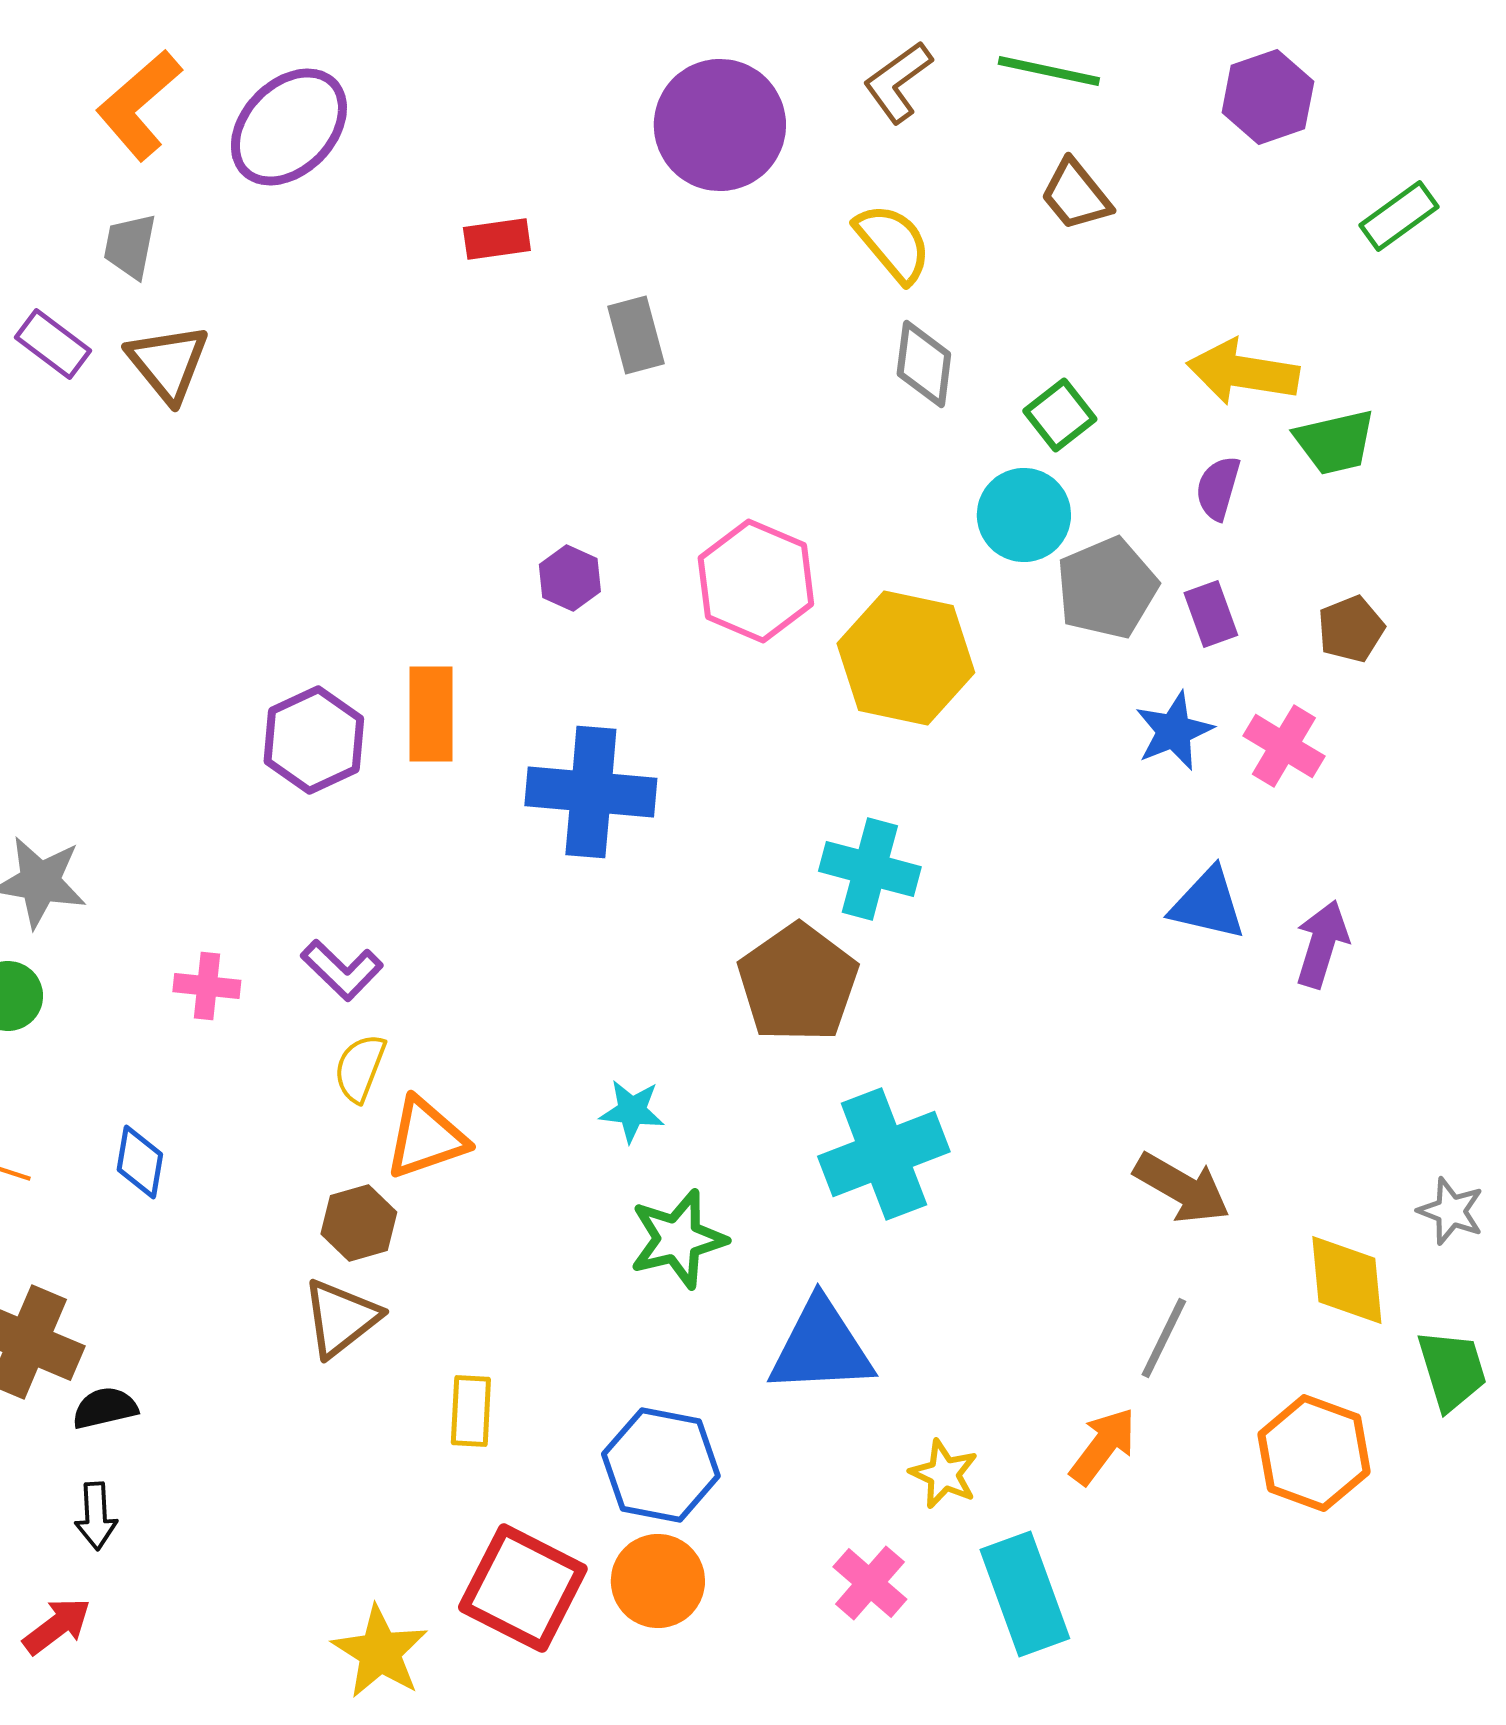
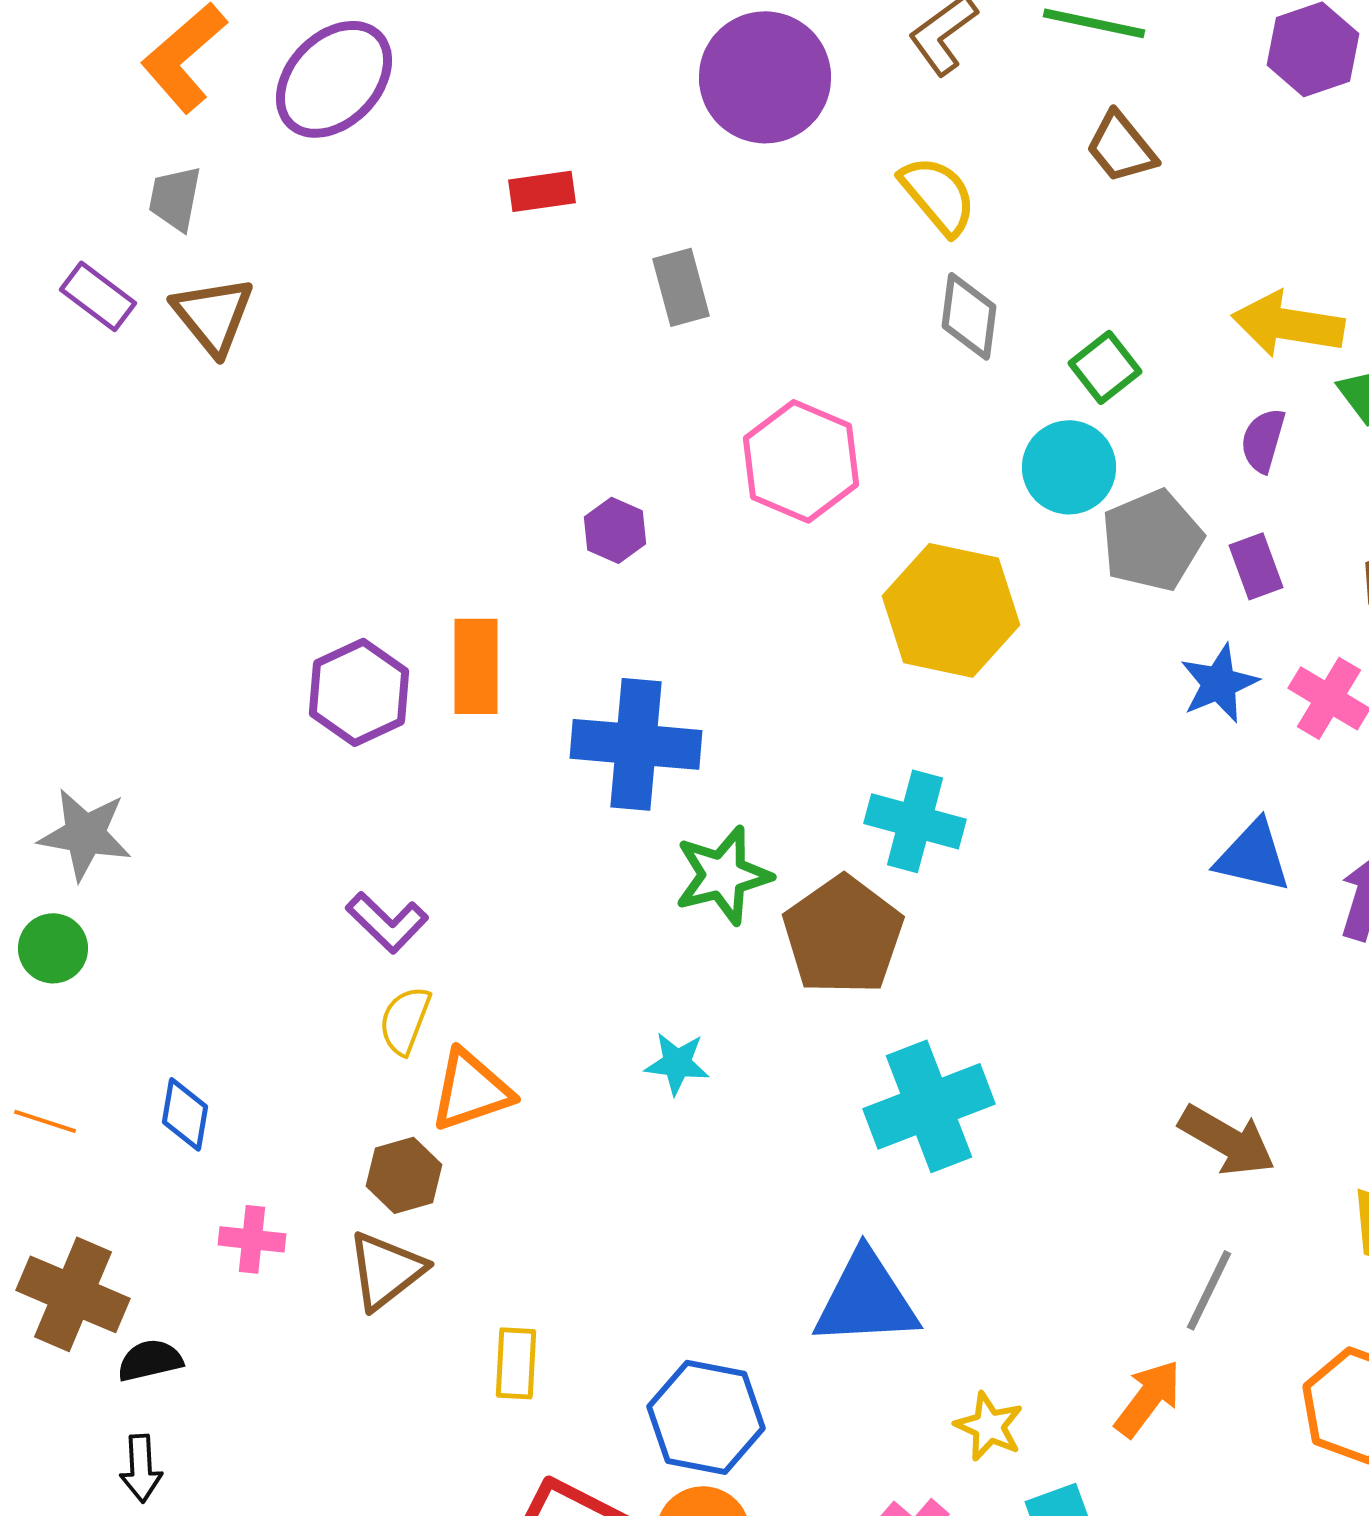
pink hexagon: (756, 581) -> (801, 461), moved
pink cross: (207, 986) -> (252, 1239), moved
green star: (678, 1239) -> (723, 875), moved

